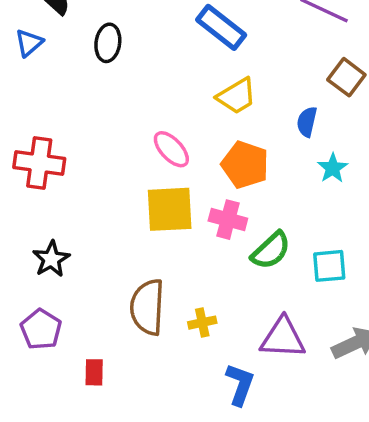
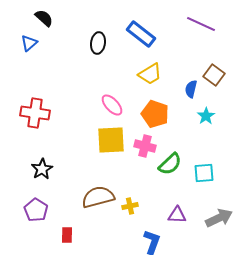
black ellipse: (108, 43) -> (98, 43), moved
brown square: (346, 77) -> (214, 75), moved
brown semicircle: (147, 307) -> (98, 197), turned 72
purple triangle: (283, 338) -> (177, 215), size x0.7

